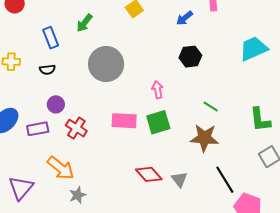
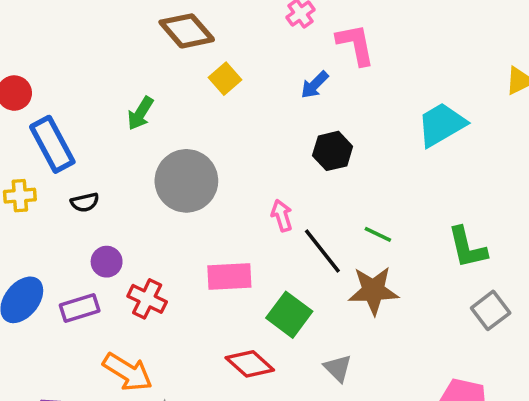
blue rectangle: (51, 38) -> (52, 144), moved, size x1.4
green square: (158, 122) -> (289, 315), moved, turned -30
red diamond: (149, 174) -> (250, 364), moved
black line: (225, 180) -> (322, 251), moved

